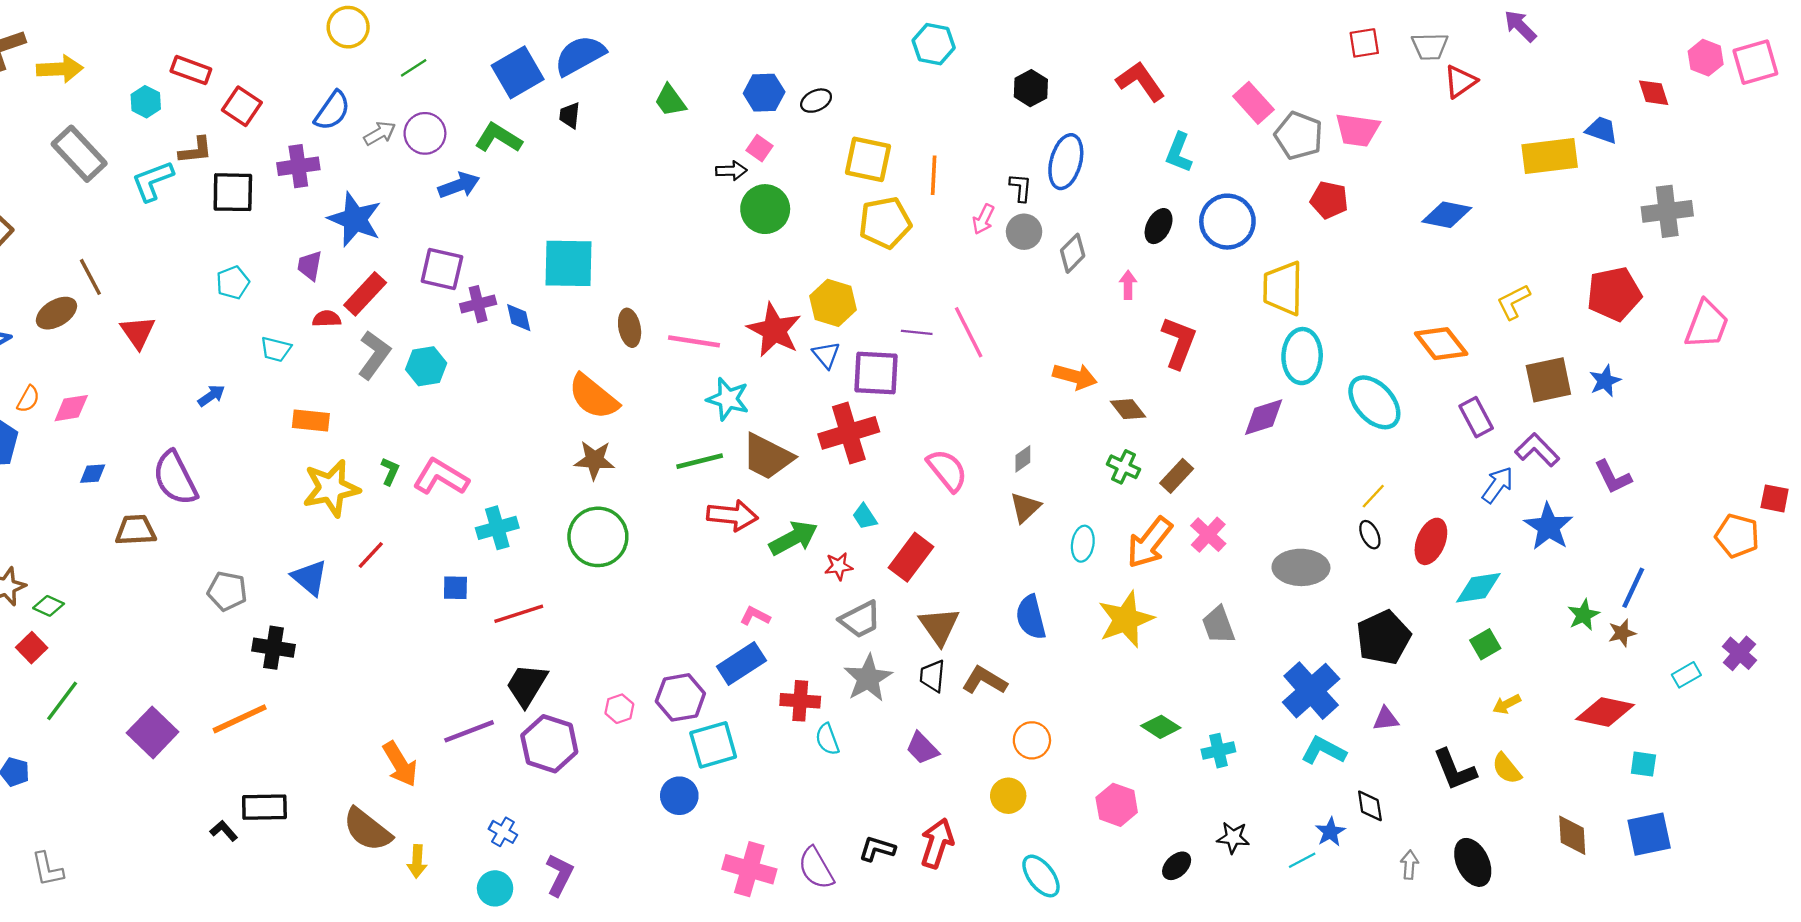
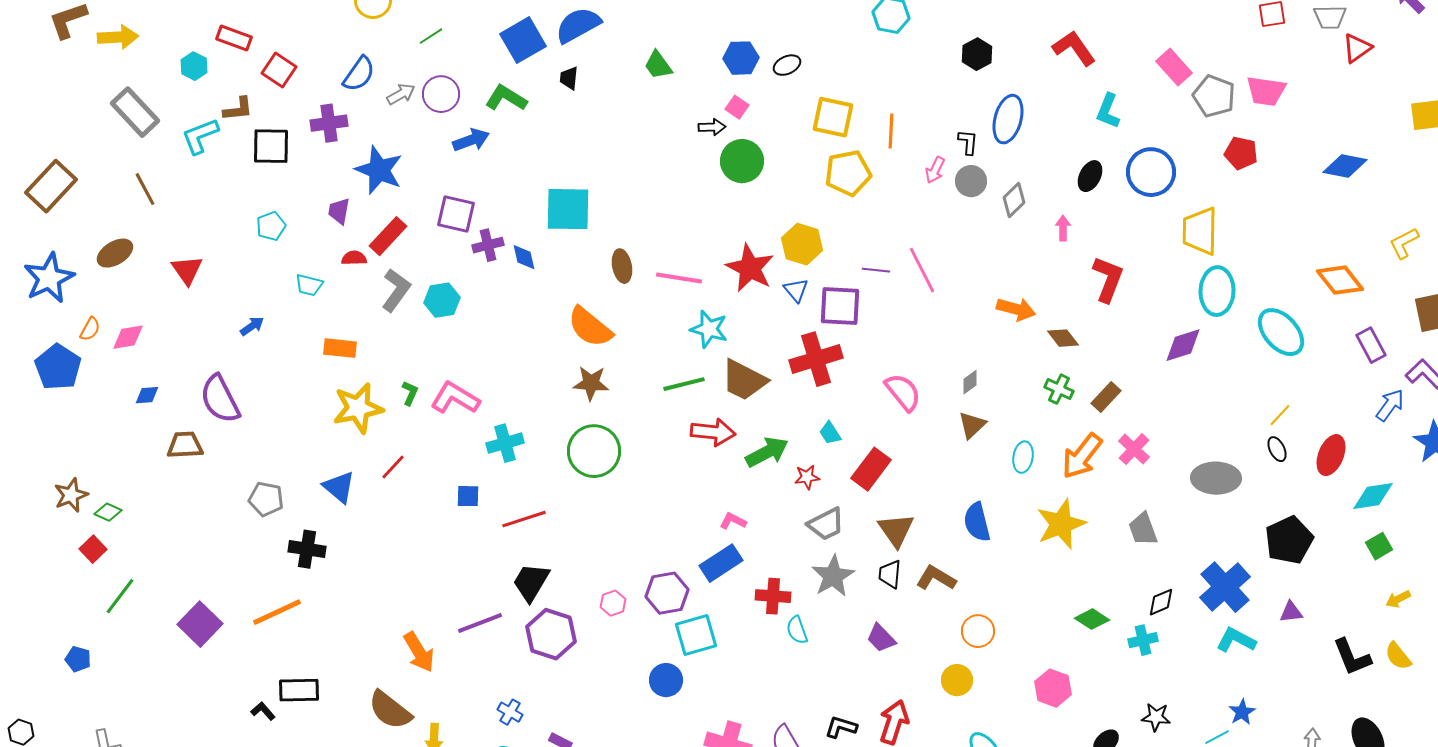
brown line: (90, 277) -> (145, 189), moved
black diamond: (1370, 806) -> (1161, 602), moved, turned 76

